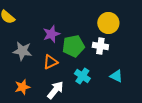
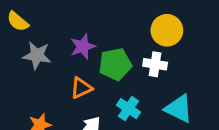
gray star: (22, 51) -> (37, 55), moved
cyan triangle: (116, 76) -> (179, 109), size x1.5

